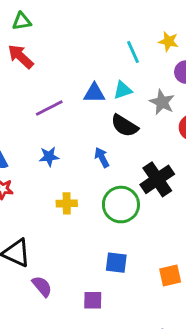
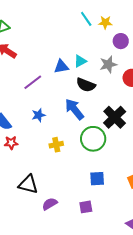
cyan line: (133, 52) -> (86, 19), moved
gray star: (162, 102) -> (108, 64), turned -30
blue arrow: (102, 157) -> (74, 109), size x1.6
purple semicircle: (42, 286) -> (50, 204), turned -70

